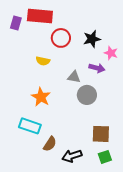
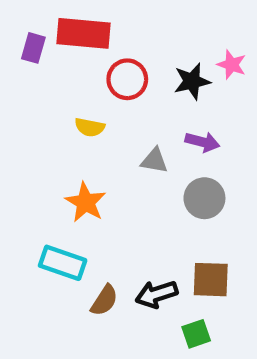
pink star: (111, 53) -> (232, 65), moved
gray circle: (87, 95) -> (204, 198), moved
black arrow: (72, 156) -> (156, 294), moved
green square: (105, 157) -> (196, 334), moved

